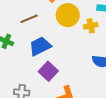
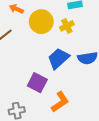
blue trapezoid: (40, 46) -> (58, 58), moved

